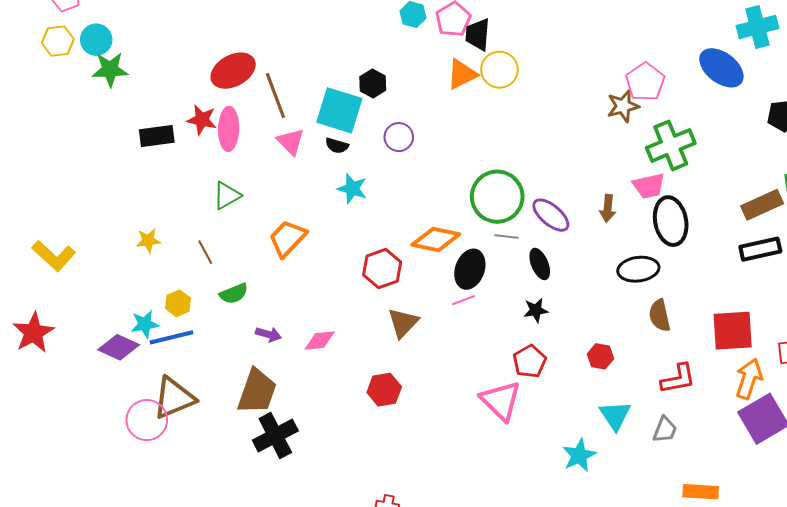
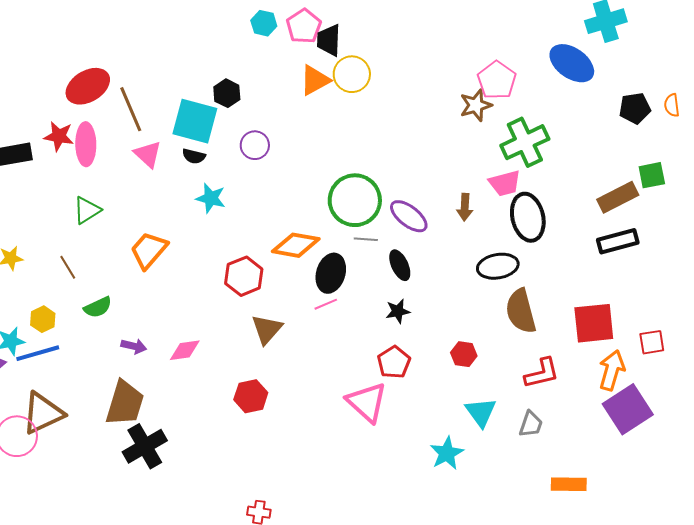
brown semicircle: (660, 315) -> (521, 311), size x1.4

